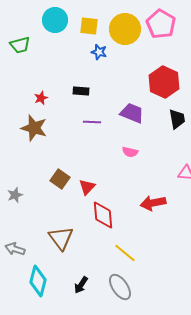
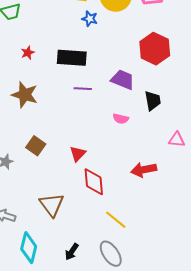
black rectangle: (81, 91) -> (72, 58), size x1.8
red star: (41, 98) -> (28, 53), moved
black trapezoid: (177, 119) -> (153, 101), moved
brown square: (60, 179) -> (36, 146), moved

